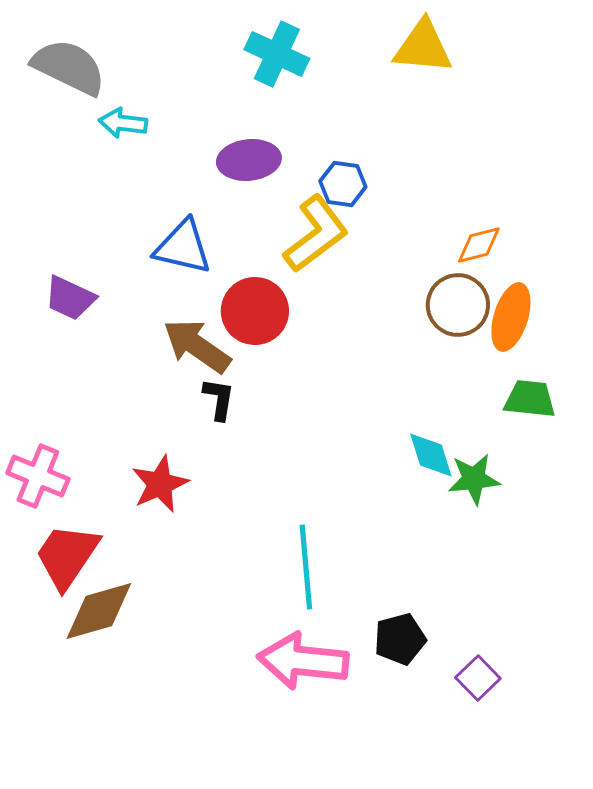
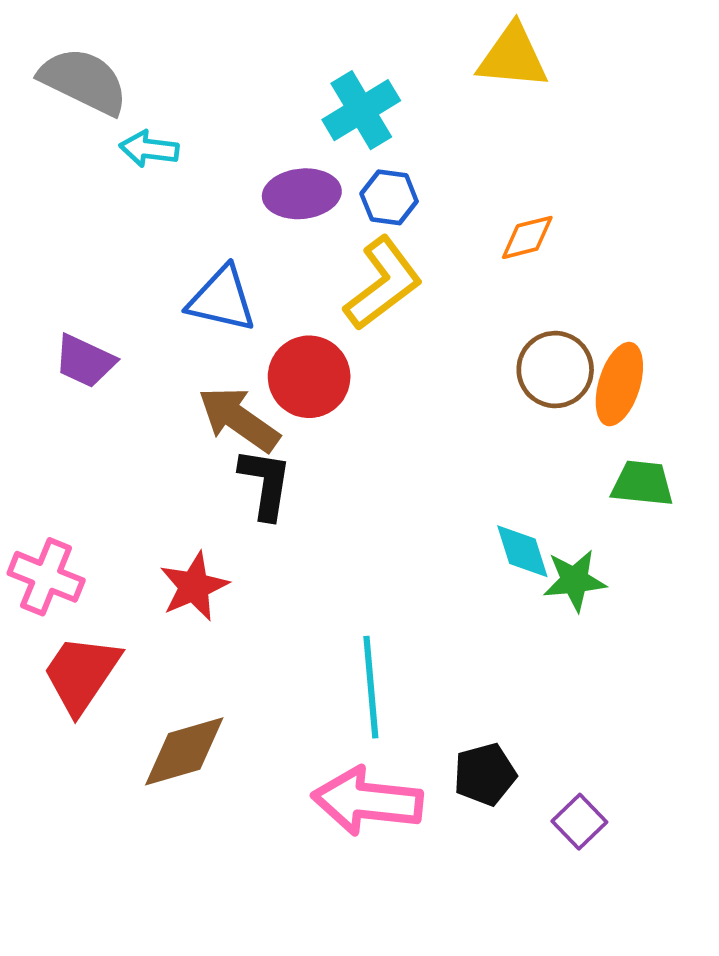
cyan cross: (277, 54) -> (361, 110), moved, turned 34
blue hexagon: (343, 184) -> (389, 197), moved
orange diamond: (479, 245) -> (527, 237), moved
black L-shape: (219, 399) -> (265, 483), size x1.4
brown diamond: (99, 611) -> (184, 751), moved

